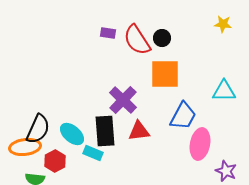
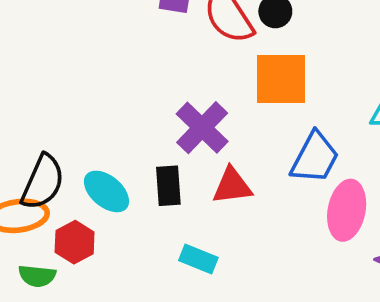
black rectangle: (105, 131) -> (168, 186), size x0.7
cyan rectangle: (93, 153) -> (198, 259), moved

